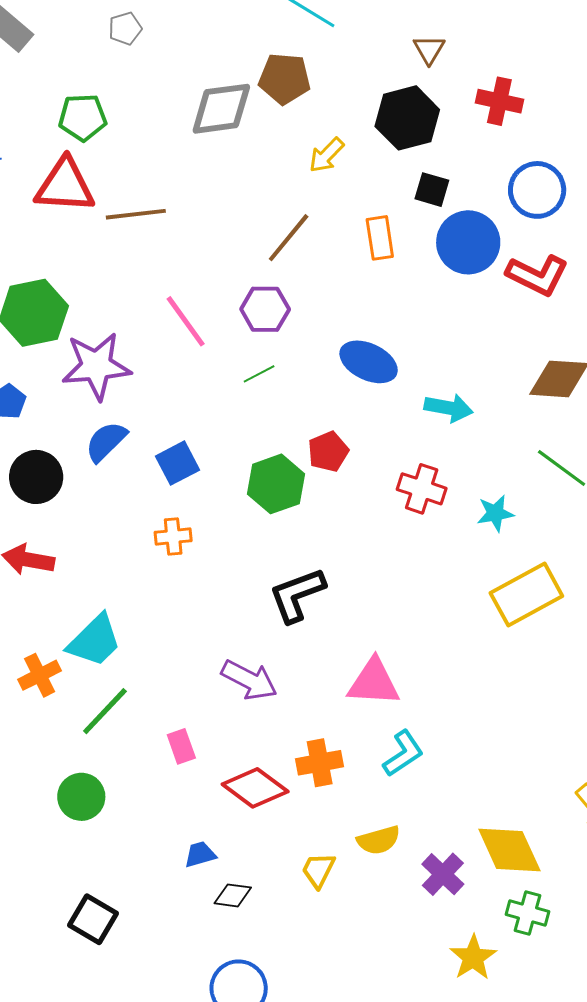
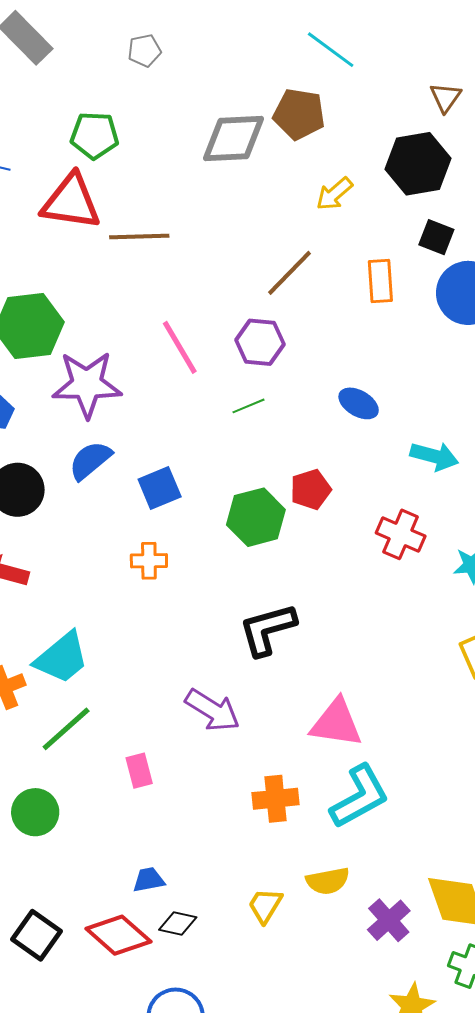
blue ellipse: (369, 362) -> (359, 403), size x0.7
cyan L-shape: (403, 753) -> (360, 797), size x1.4
red diamond: (255, 788) -> (118, 935), moved

